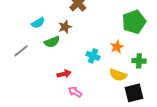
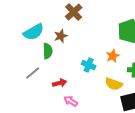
cyan semicircle: (38, 23) -> (34, 32), size x1.5
green semicircle: (52, 42) -> (48, 51), turned -70
gray line: (21, 51) -> (33, 73), moved

